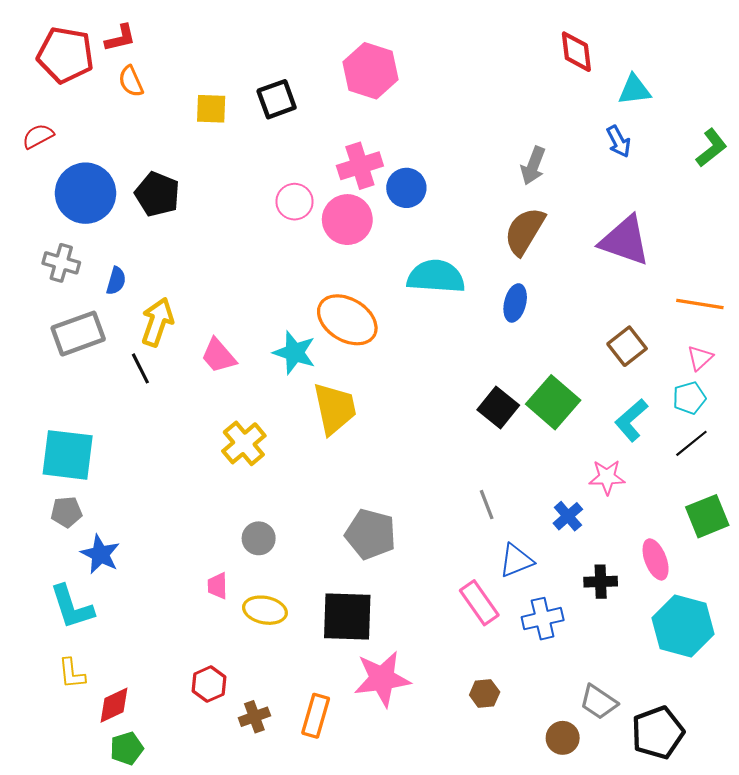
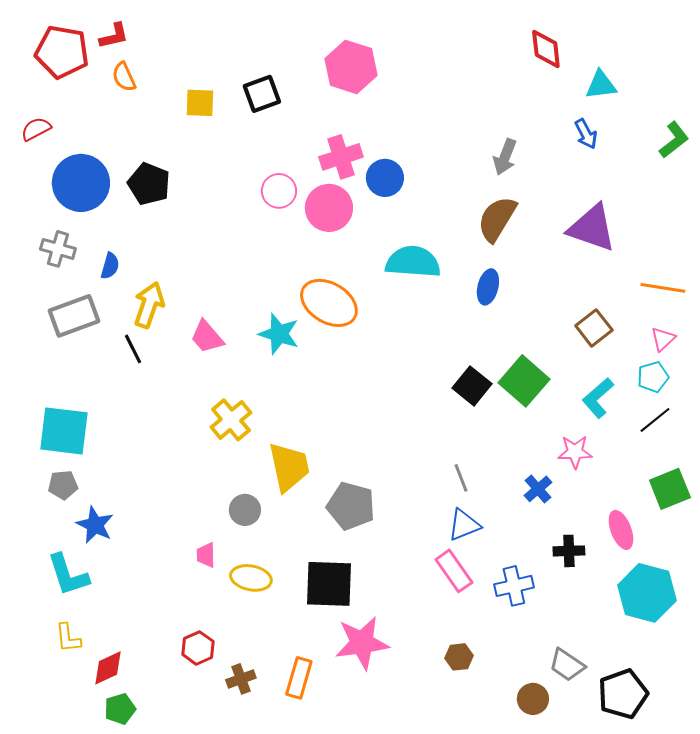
yellow trapezoid: (335, 409) -> (289, 467), moved
blue triangle: (516, 561) -> (464, 525), moved

